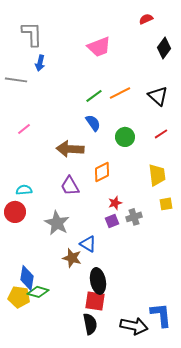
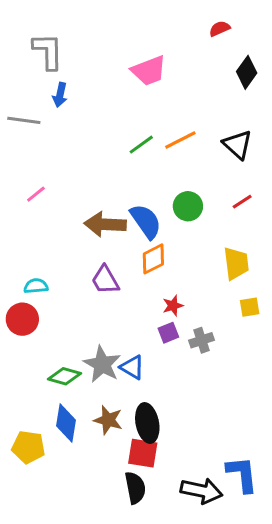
blue semicircle: (93, 123) -> (146, 221), moved, size x1.4
gray cross: (134, 217) -> (201, 340), moved
gray star: (57, 223) -> (102, 364), moved
brown star: (72, 258) -> (108, 420), moved
blue diamond: (27, 278) -> (66, 423), moved
green diamond: (38, 292) -> (64, 376), moved

